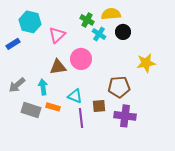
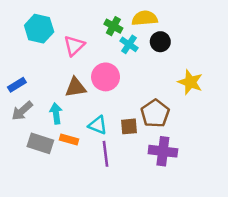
blue rectangle: (13, 44) -> (17, 85), moved
yellow star: (146, 63) -> (190, 82), turned 30
brown pentagon: (119, 87) -> (155, 113), turned -30
brown square: (99, 106) -> (129, 126), moved

